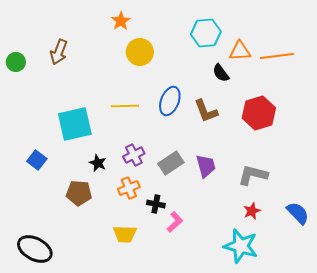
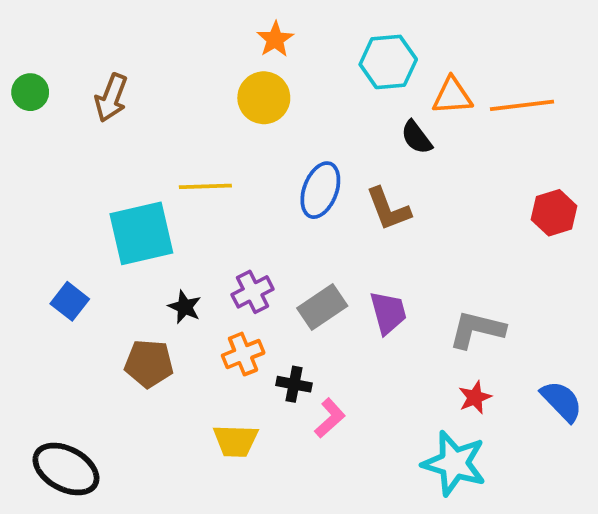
orange star: (121, 21) -> (275, 39), moved
green circle: (16, 62) -> (30, 92), moved
yellow line: (125, 106) -> (205, 186), moved
red hexagon: (259, 113) -> (554, 213), moved, size x0.7

